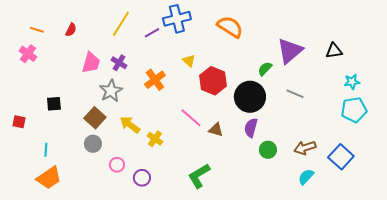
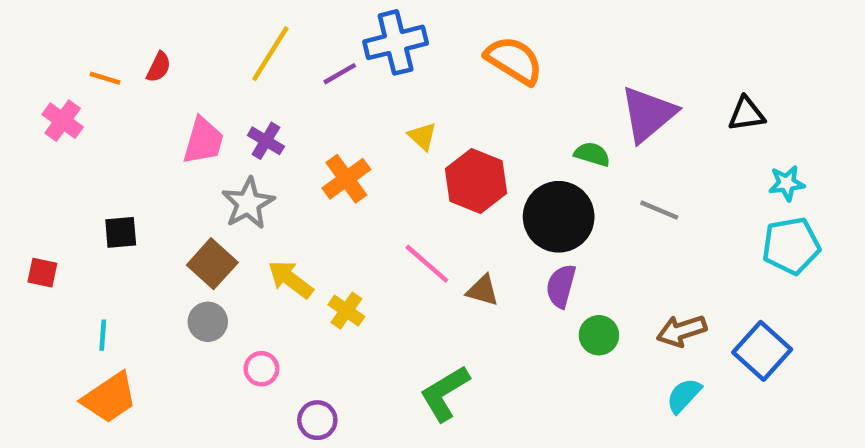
orange line: (37, 30) -> (105, 78), moved
green semicircle: (265, 69) -> (592, 154), turned 63
purple circle: (142, 178) -> (317, 420), moved

